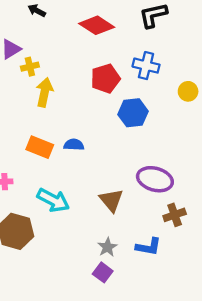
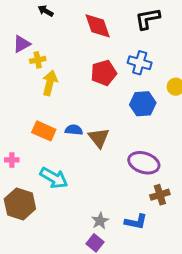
red diamond: (97, 25) -> (98, 26), turned 36
blue hexagon: (133, 113) -> (143, 104), moved
brown triangle: (111, 200) -> (99, 138), moved

